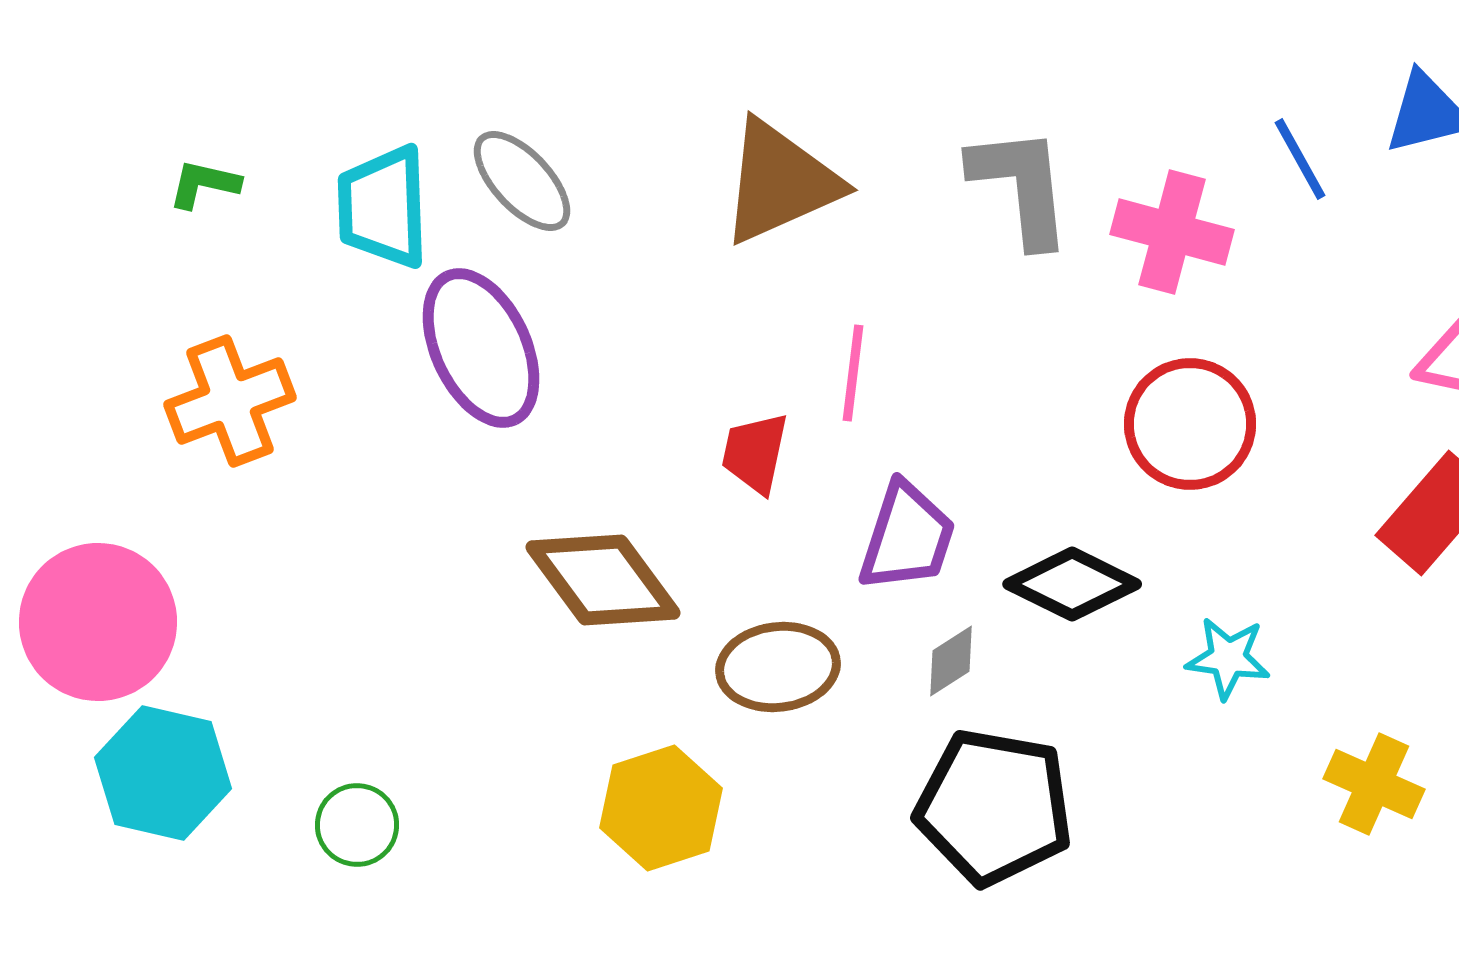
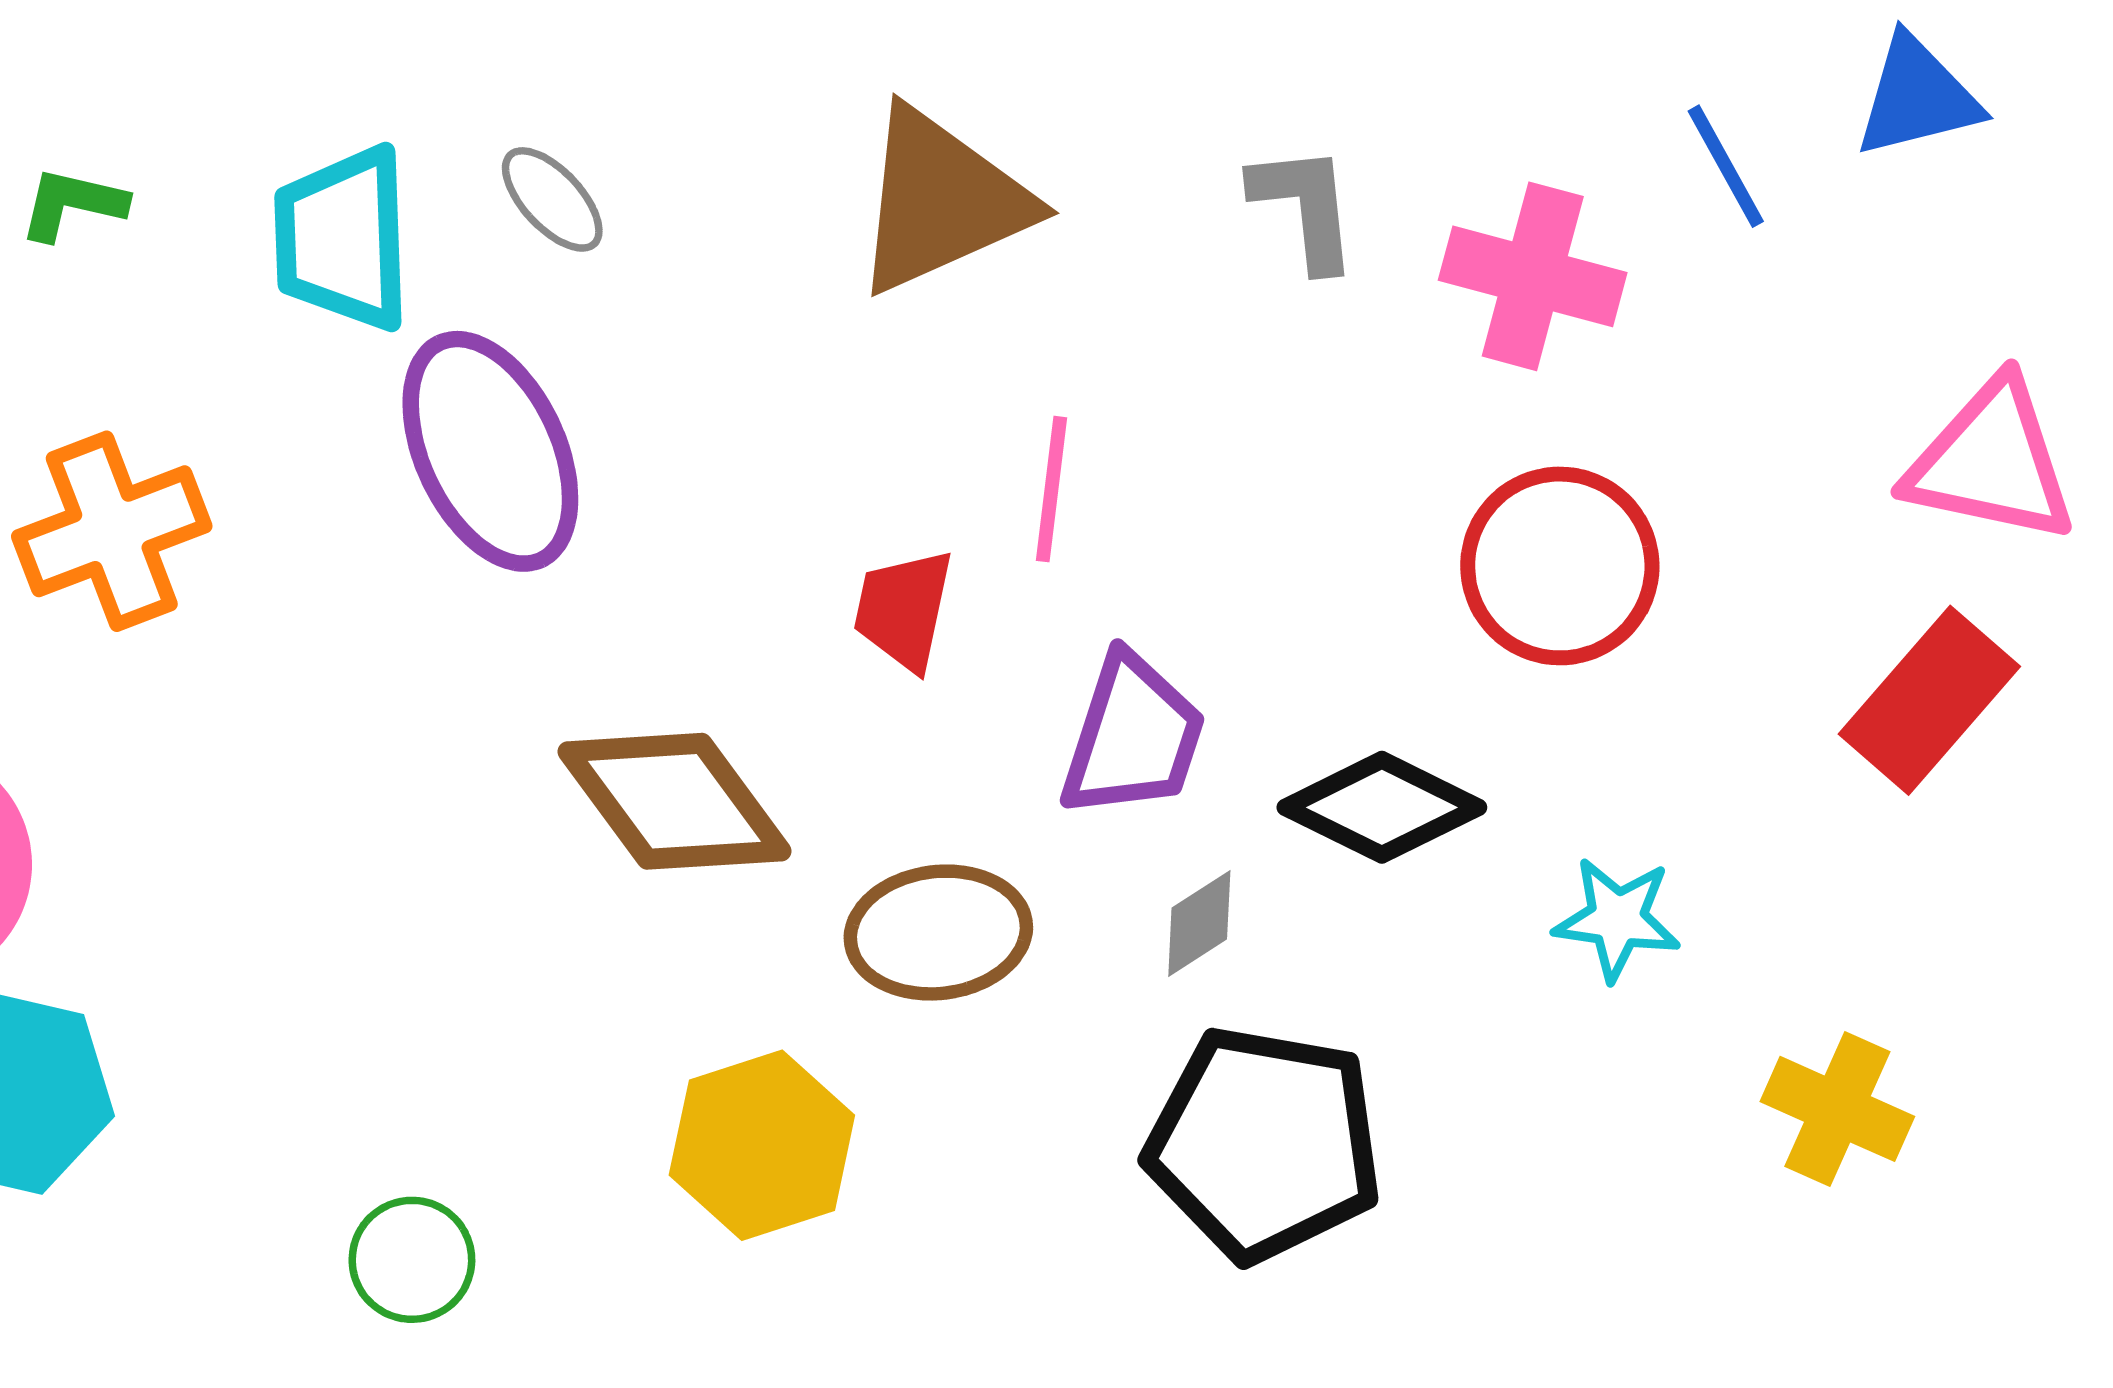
gray ellipse: (522, 181) -> (552, 199), size x0.7
gray L-shape: (1021, 186) -> (1305, 207), size x0.7
green circle: (357, 825) -> (412, 1260), moved

